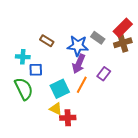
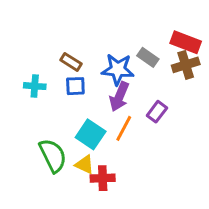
red rectangle: (123, 28) -> (186, 42), turned 66
blue square: (36, 70) -> (75, 86), moved
green semicircle: (24, 89) -> (53, 155), moved
cyan square: (60, 89) -> (91, 134), turned -30

